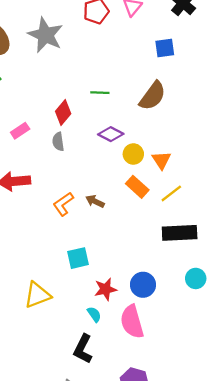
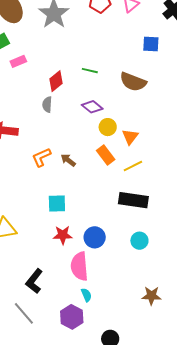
brown semicircle: (153, 96) -> (133, 82), turned 64
pink rectangle: (20, 131) -> (18, 61), moved
cyan square: (78, 258) -> (57, 204), moved
cyan semicircle: (94, 314) -> (86, 295), moved

